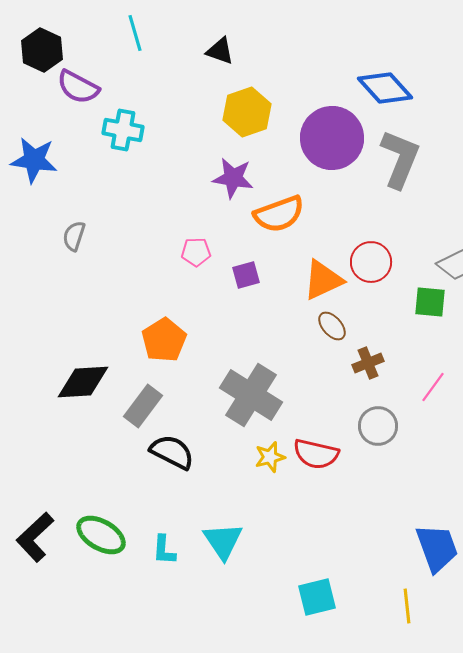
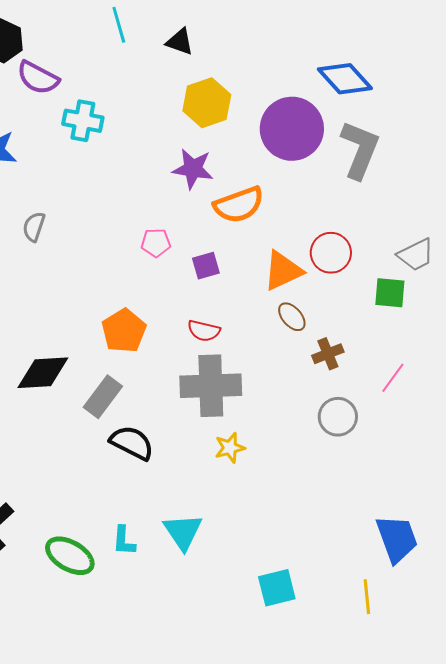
cyan line: (135, 33) -> (119, 25), moved
gray cross: (251, 395) -> (211, 386), turned -34
red semicircle: (316, 454) -> (204, 331), moved, size x0.7
green ellipse: (101, 535) -> (70, 556), moved

